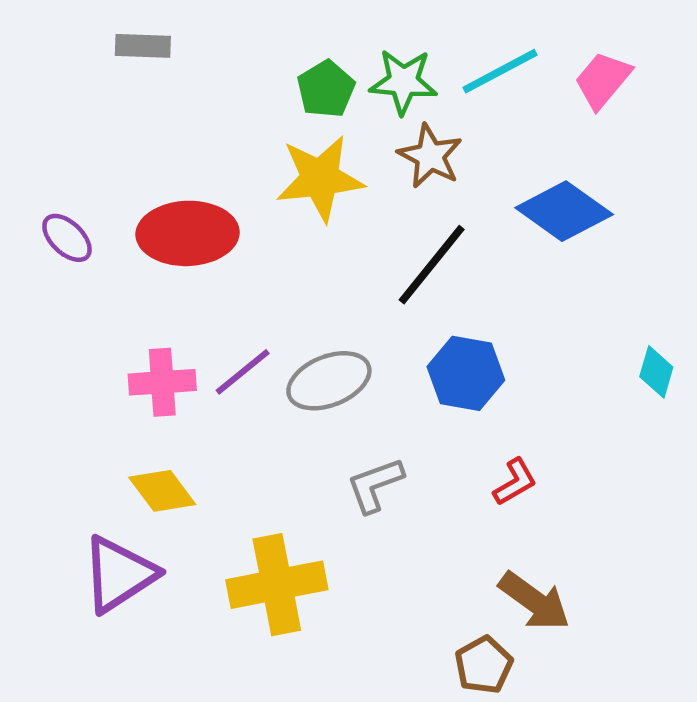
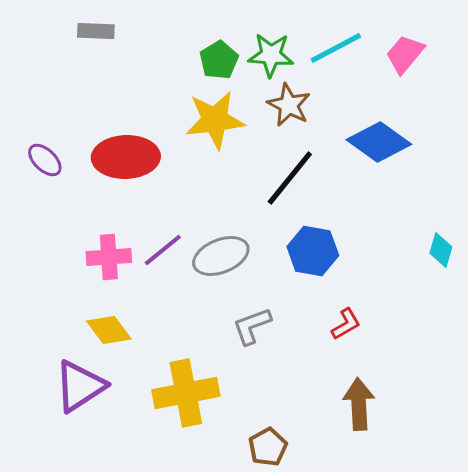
brown arrow: (534, 601) -> (359, 404), turned -129
brown pentagon: (484, 665) -> (268, 447), moved

